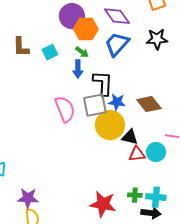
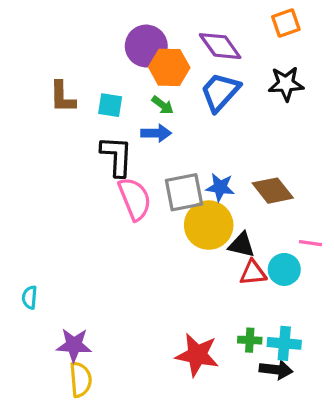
cyan square: (50, 52) -> (110, 105), turned 35
blue arrow: (78, 69) -> (156, 133), turned -90
black L-shape: (103, 83) -> (117, 156), moved

